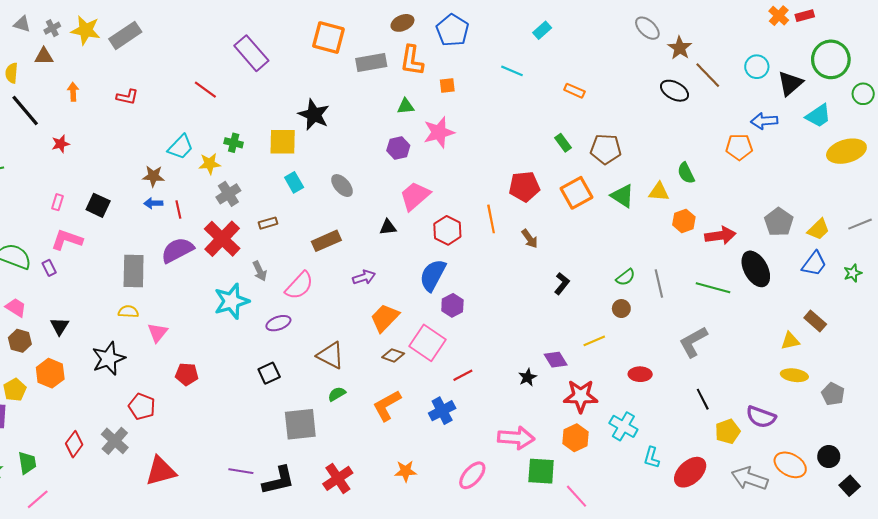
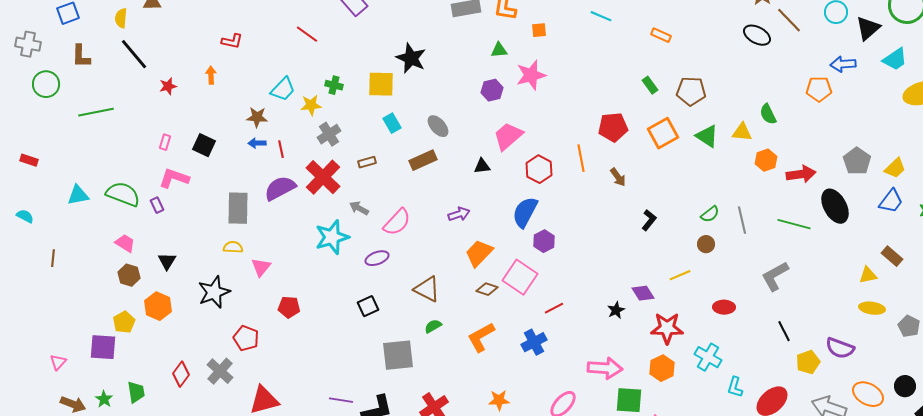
orange arrow: (73, 92) -> (211, 75), moved
brown rectangle: (326, 241) -> (423, 160), moved
gray arrow: (260, 271) -> (359, 208), turned 144

